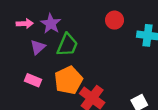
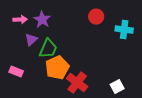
green trapezoid: (67, 45) -> (48, 49), moved
pink rectangle: (33, 80) -> (16, 72), moved

